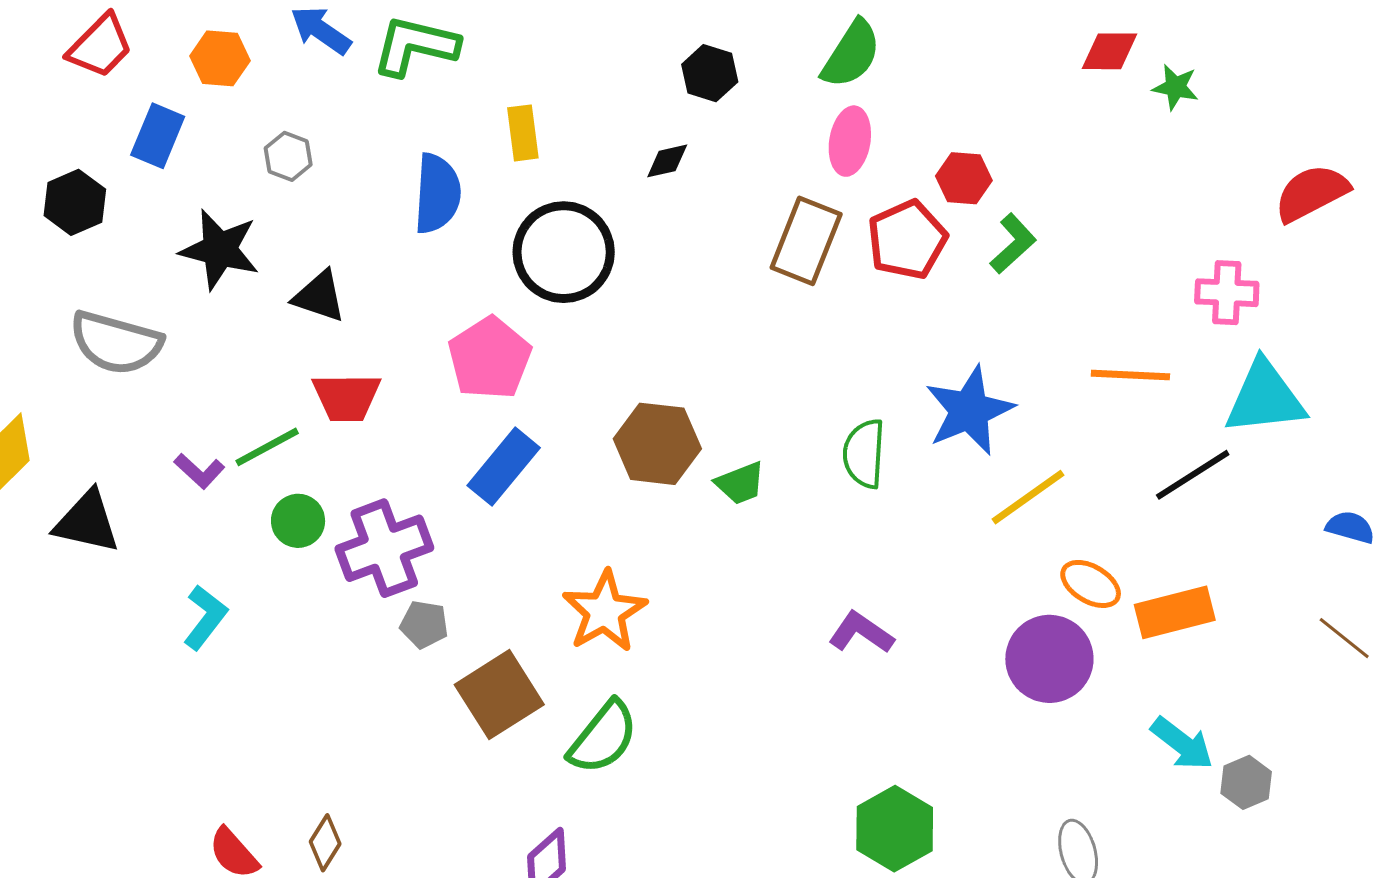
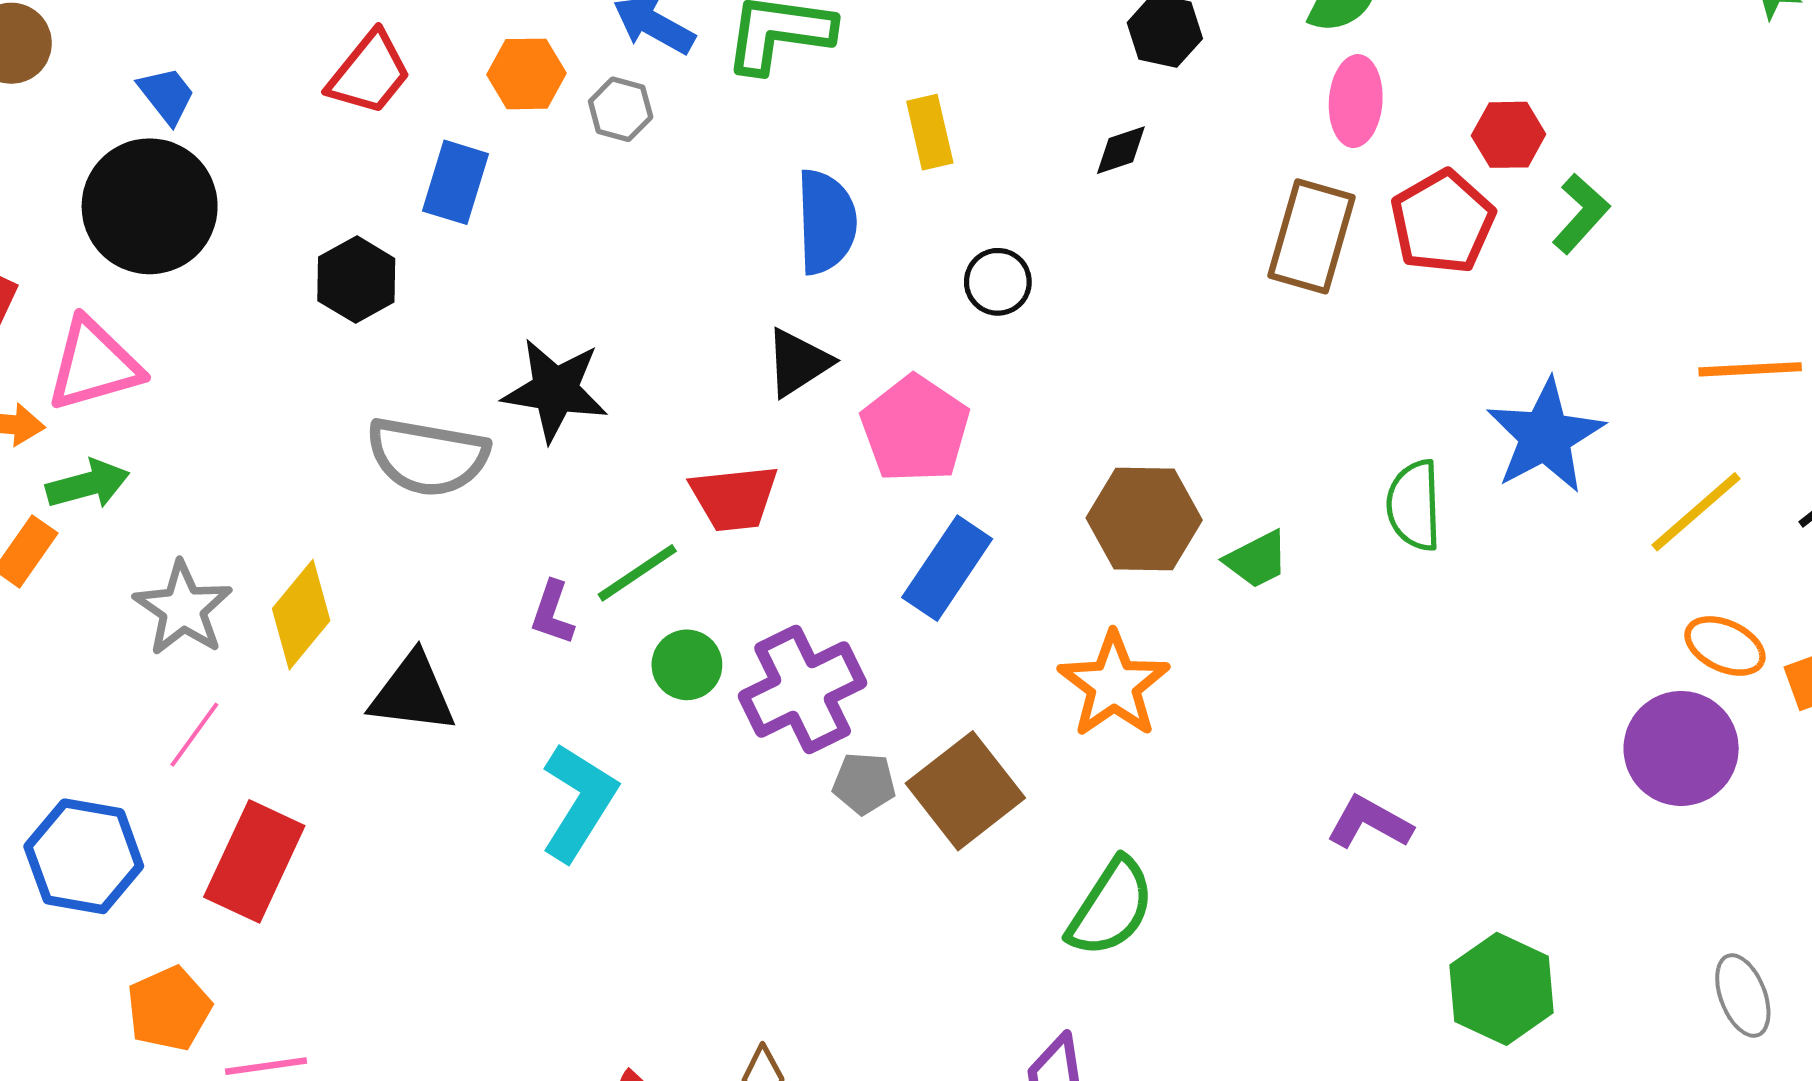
gray hexagon: (288, 156) -> (621, 109), moved
black star: (220, 250) -> (555, 390), moved
black circle: (564, 252) -> (998, 282), size x0.5
black triangle: (319, 296) -> (798, 363), moved, turned -46
purple L-shape: (199, 471) -> (552, 613), turned 72
yellow line: (1028, 497) -> (1696, 512), moved
orange star: (605, 611) -> (1114, 685), moved
cyan L-shape: (205, 617) -> (579, 802), size x1.4
purple L-shape: (861, 633) -> (1369, 823), moved
brown square: (499, 695) -> (965, 791), moved

